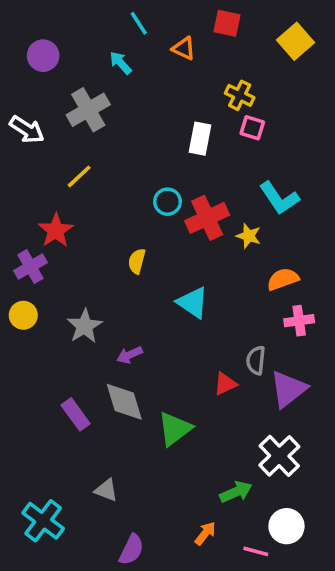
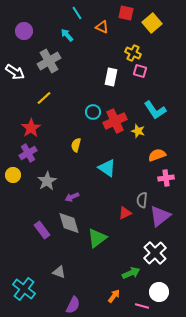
yellow square: (295, 41) -> (152, 23), moved
purple cross: (30, 267) -> (28, 153), moved

